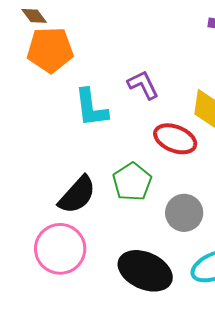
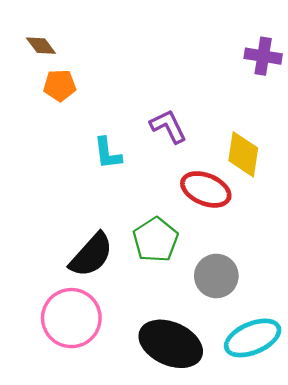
orange pentagon: (50, 50) -> (60, 85), size x0.6
cyan L-shape: (91, 108) -> (108, 153), size x0.7

